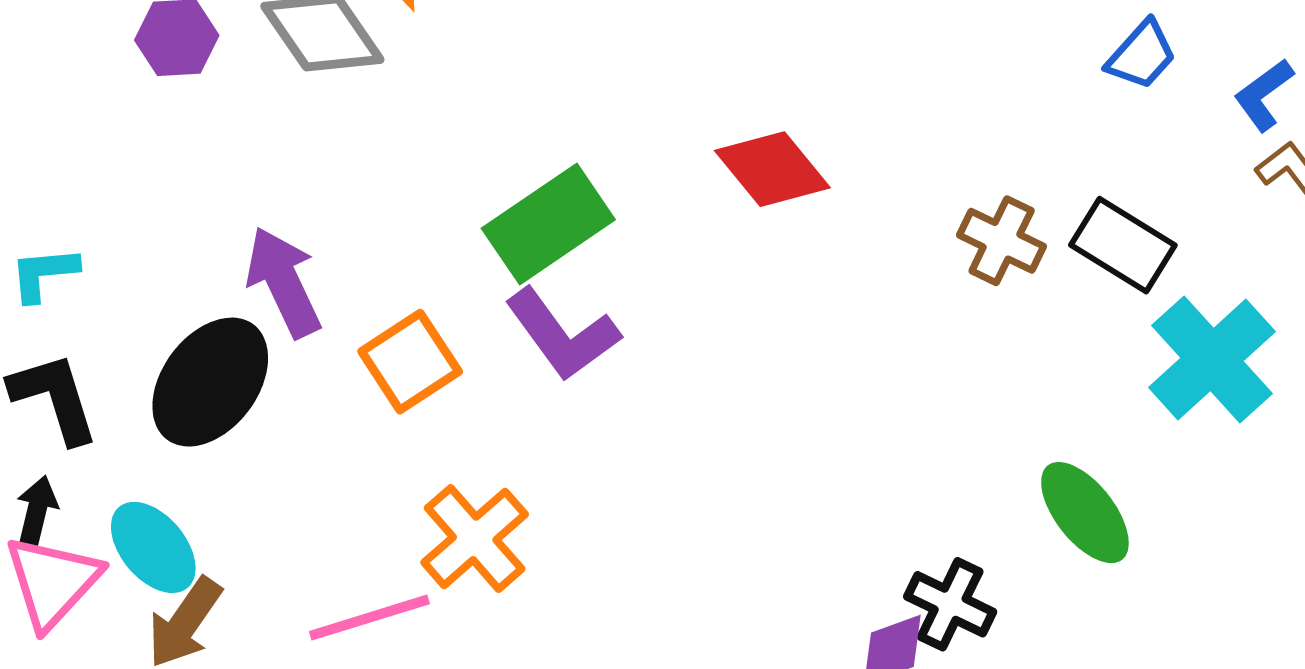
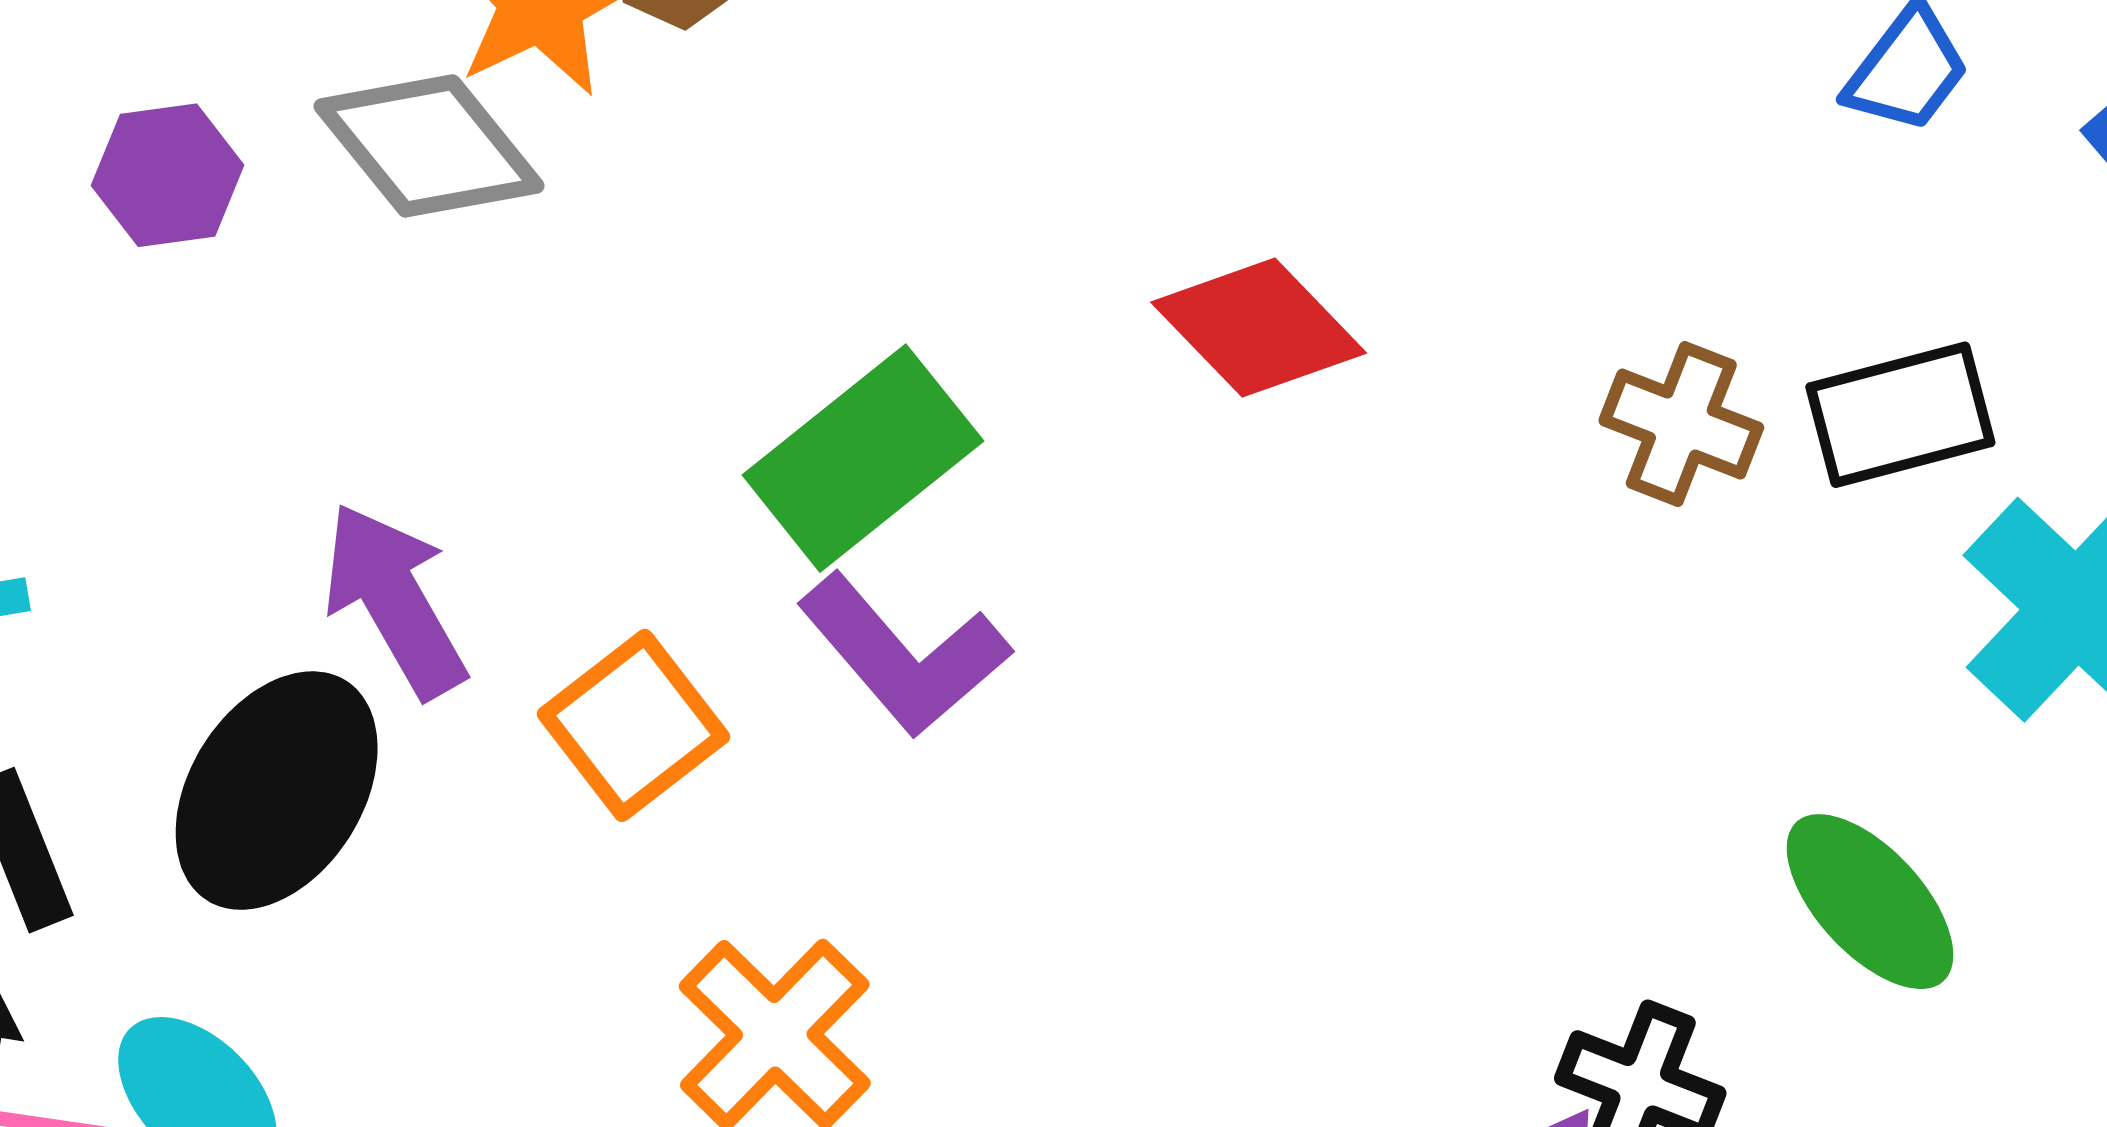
black rectangle: (1123, 245) -> (1900, 415), turned -42

